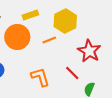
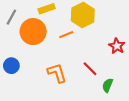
red star: (89, 51) -> (117, 46), moved, size x0.7

